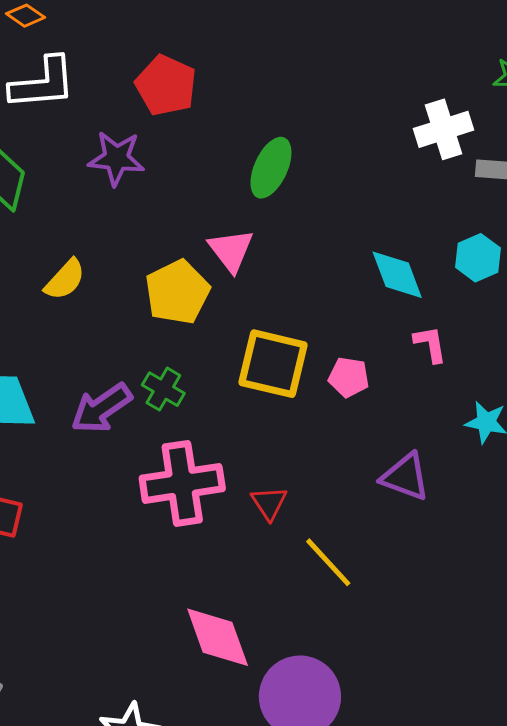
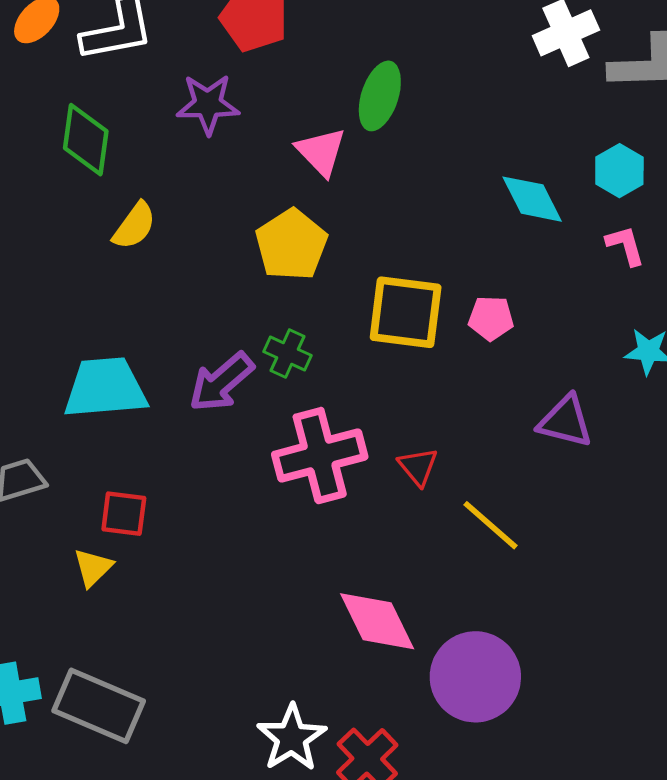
pink triangle: (231, 250) -> (321, 152), moved
yellow semicircle: (65, 280) -> (134, 226), moved
pink L-shape: (430, 344) -> (625, 246), moved

